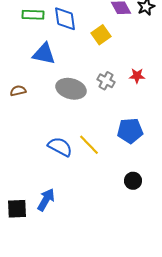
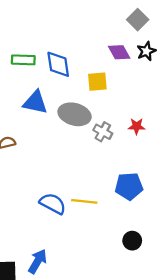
yellow square: (101, 35) -> (97, 82), turned 30
gray ellipse: (71, 89) -> (75, 114), moved
yellow line: (89, 145) -> (84, 201), turned -40

